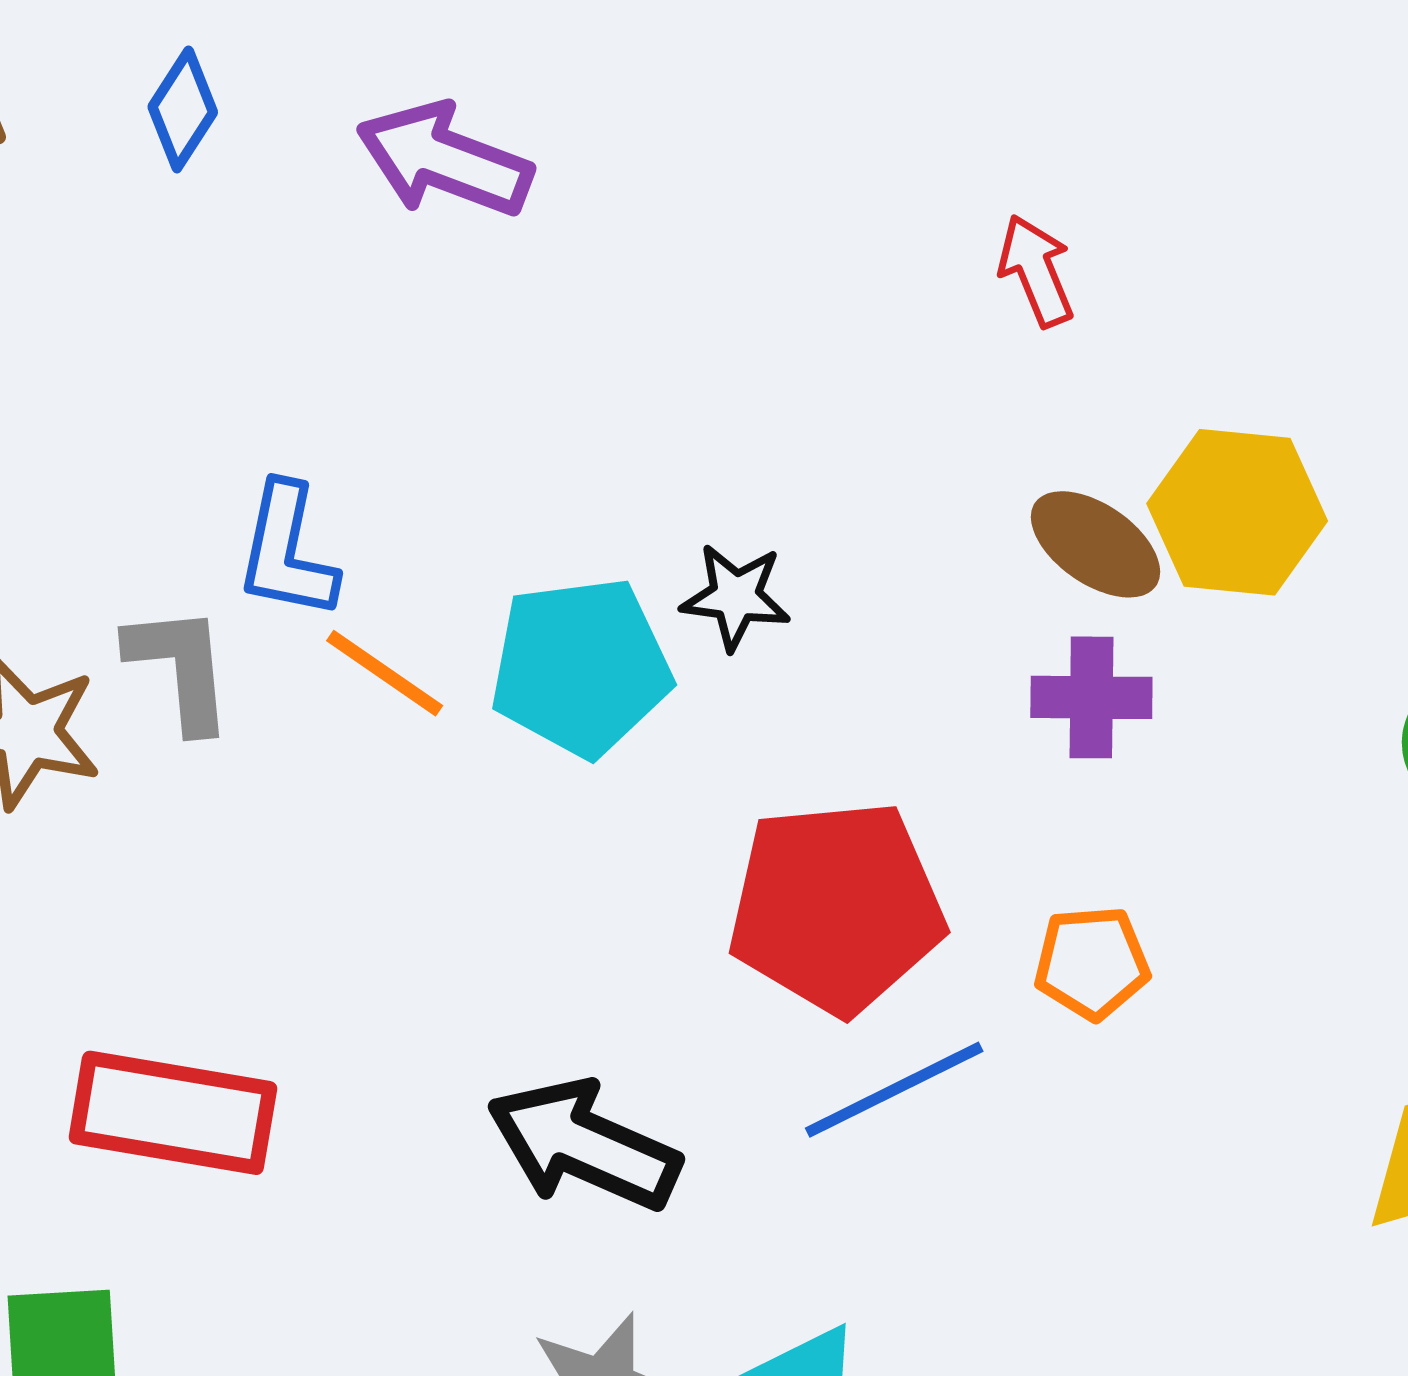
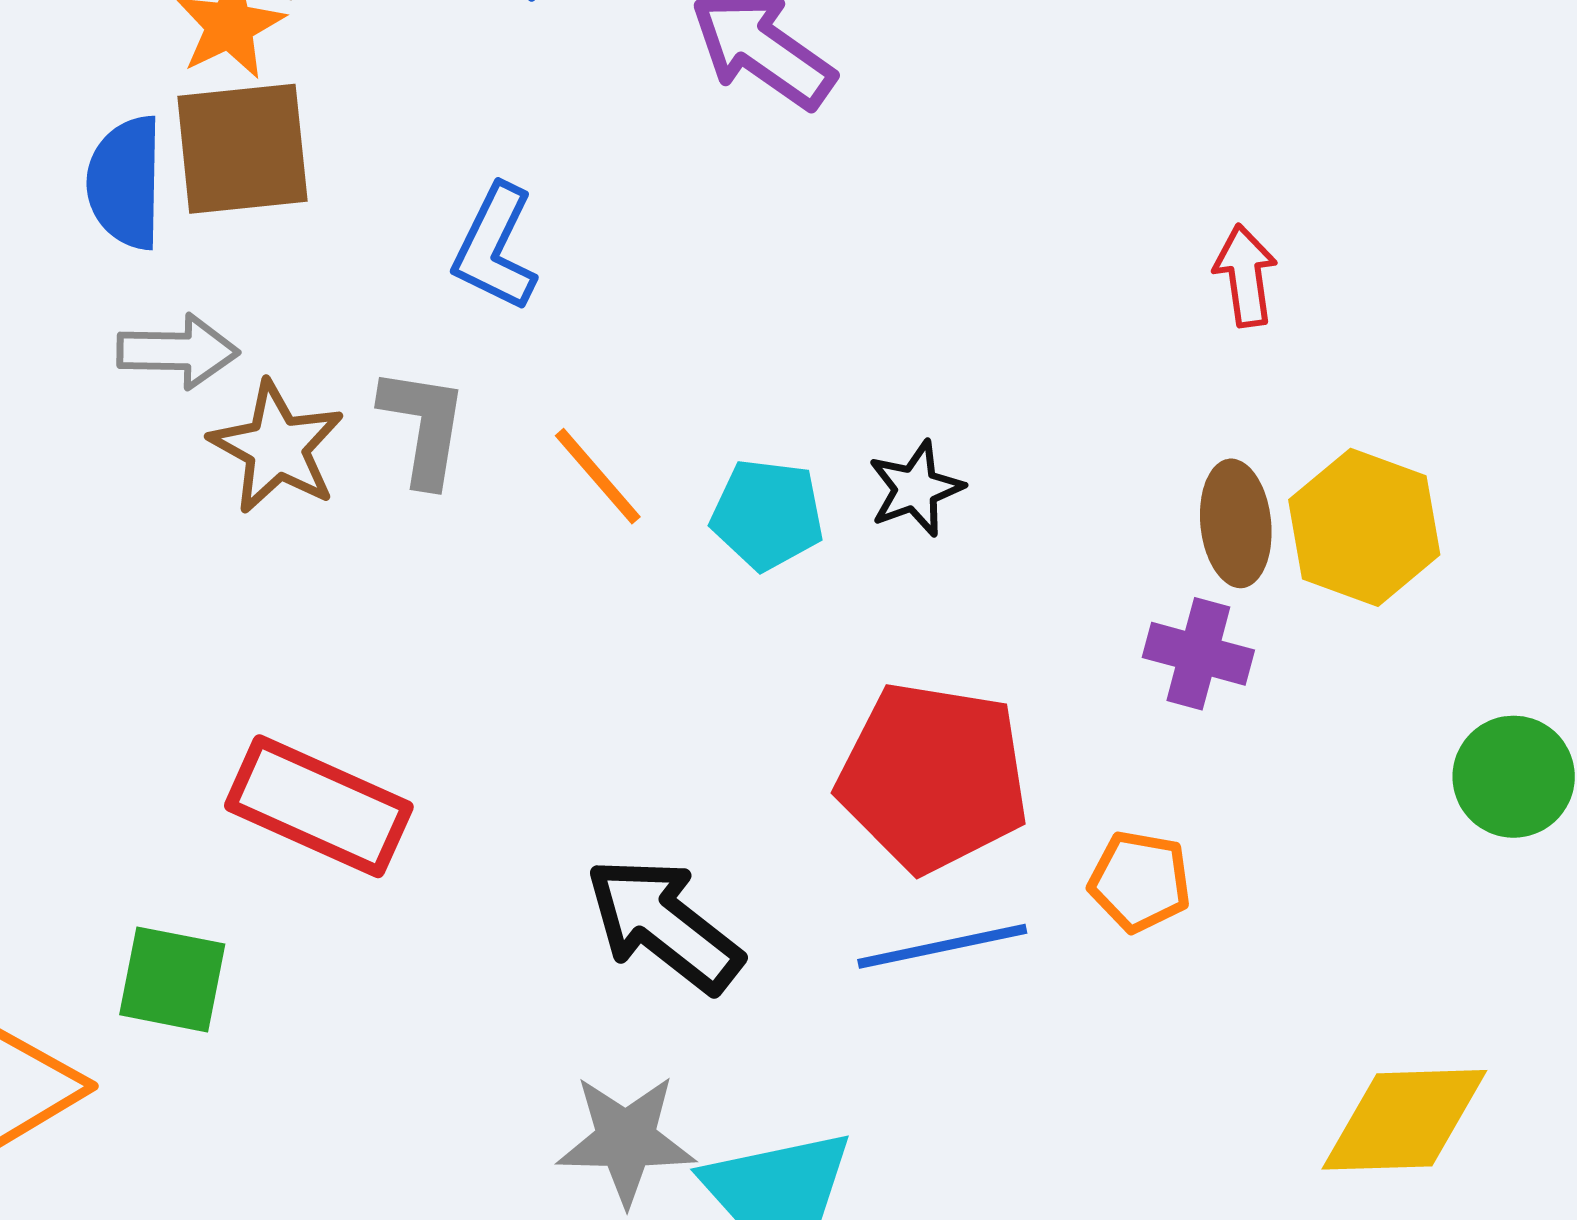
brown ellipse: (1096, 544) -> (1236, 523), turned 35
blue L-shape: (287, 551) -> (495, 248), moved
black star: (736, 597) -> (916, 489), turned 30
cyan pentagon: (581, 667) -> (767, 514), size x0.7

